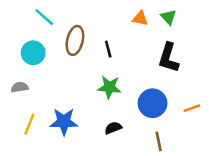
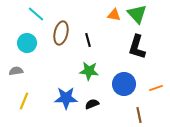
green triangle: (169, 17) -> (137, 14), size x1.5
blue star: (64, 122) -> (66, 98), moved
brown line: (159, 141) -> (139, 115), moved

